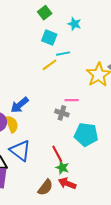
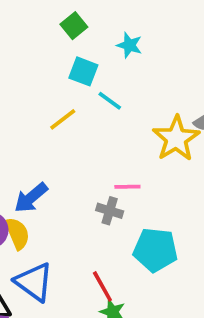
cyan line: (63, 54) -> (110, 101), turned 48
yellow line: (49, 65) -> (63, 119), moved

